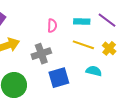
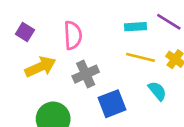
pink semicircle: (52, 26) -> (73, 35), moved, size x1.5
cyan semicircle: (94, 71) -> (157, 91), turned 42

